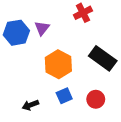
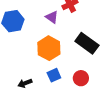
purple triangle: (42, 28) -> (52, 17), moved, turned -32

